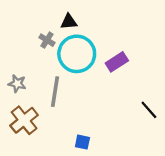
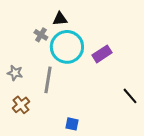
brown cross: (24, 120) -> (21, 105), size x0.7

